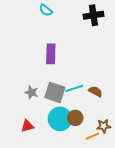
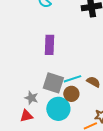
gray star: (32, 92) -> (31, 98), moved
brown circle: (75, 118) -> (71, 94), moved

